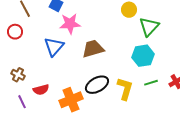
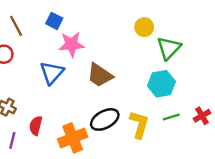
brown trapezoid: (93, 49) -> (100, 75), turned -130
red semicircle: (41, 90) -> (36, 126), turned 119
purple line: (22, 102) -> (12, 140), turned 40

